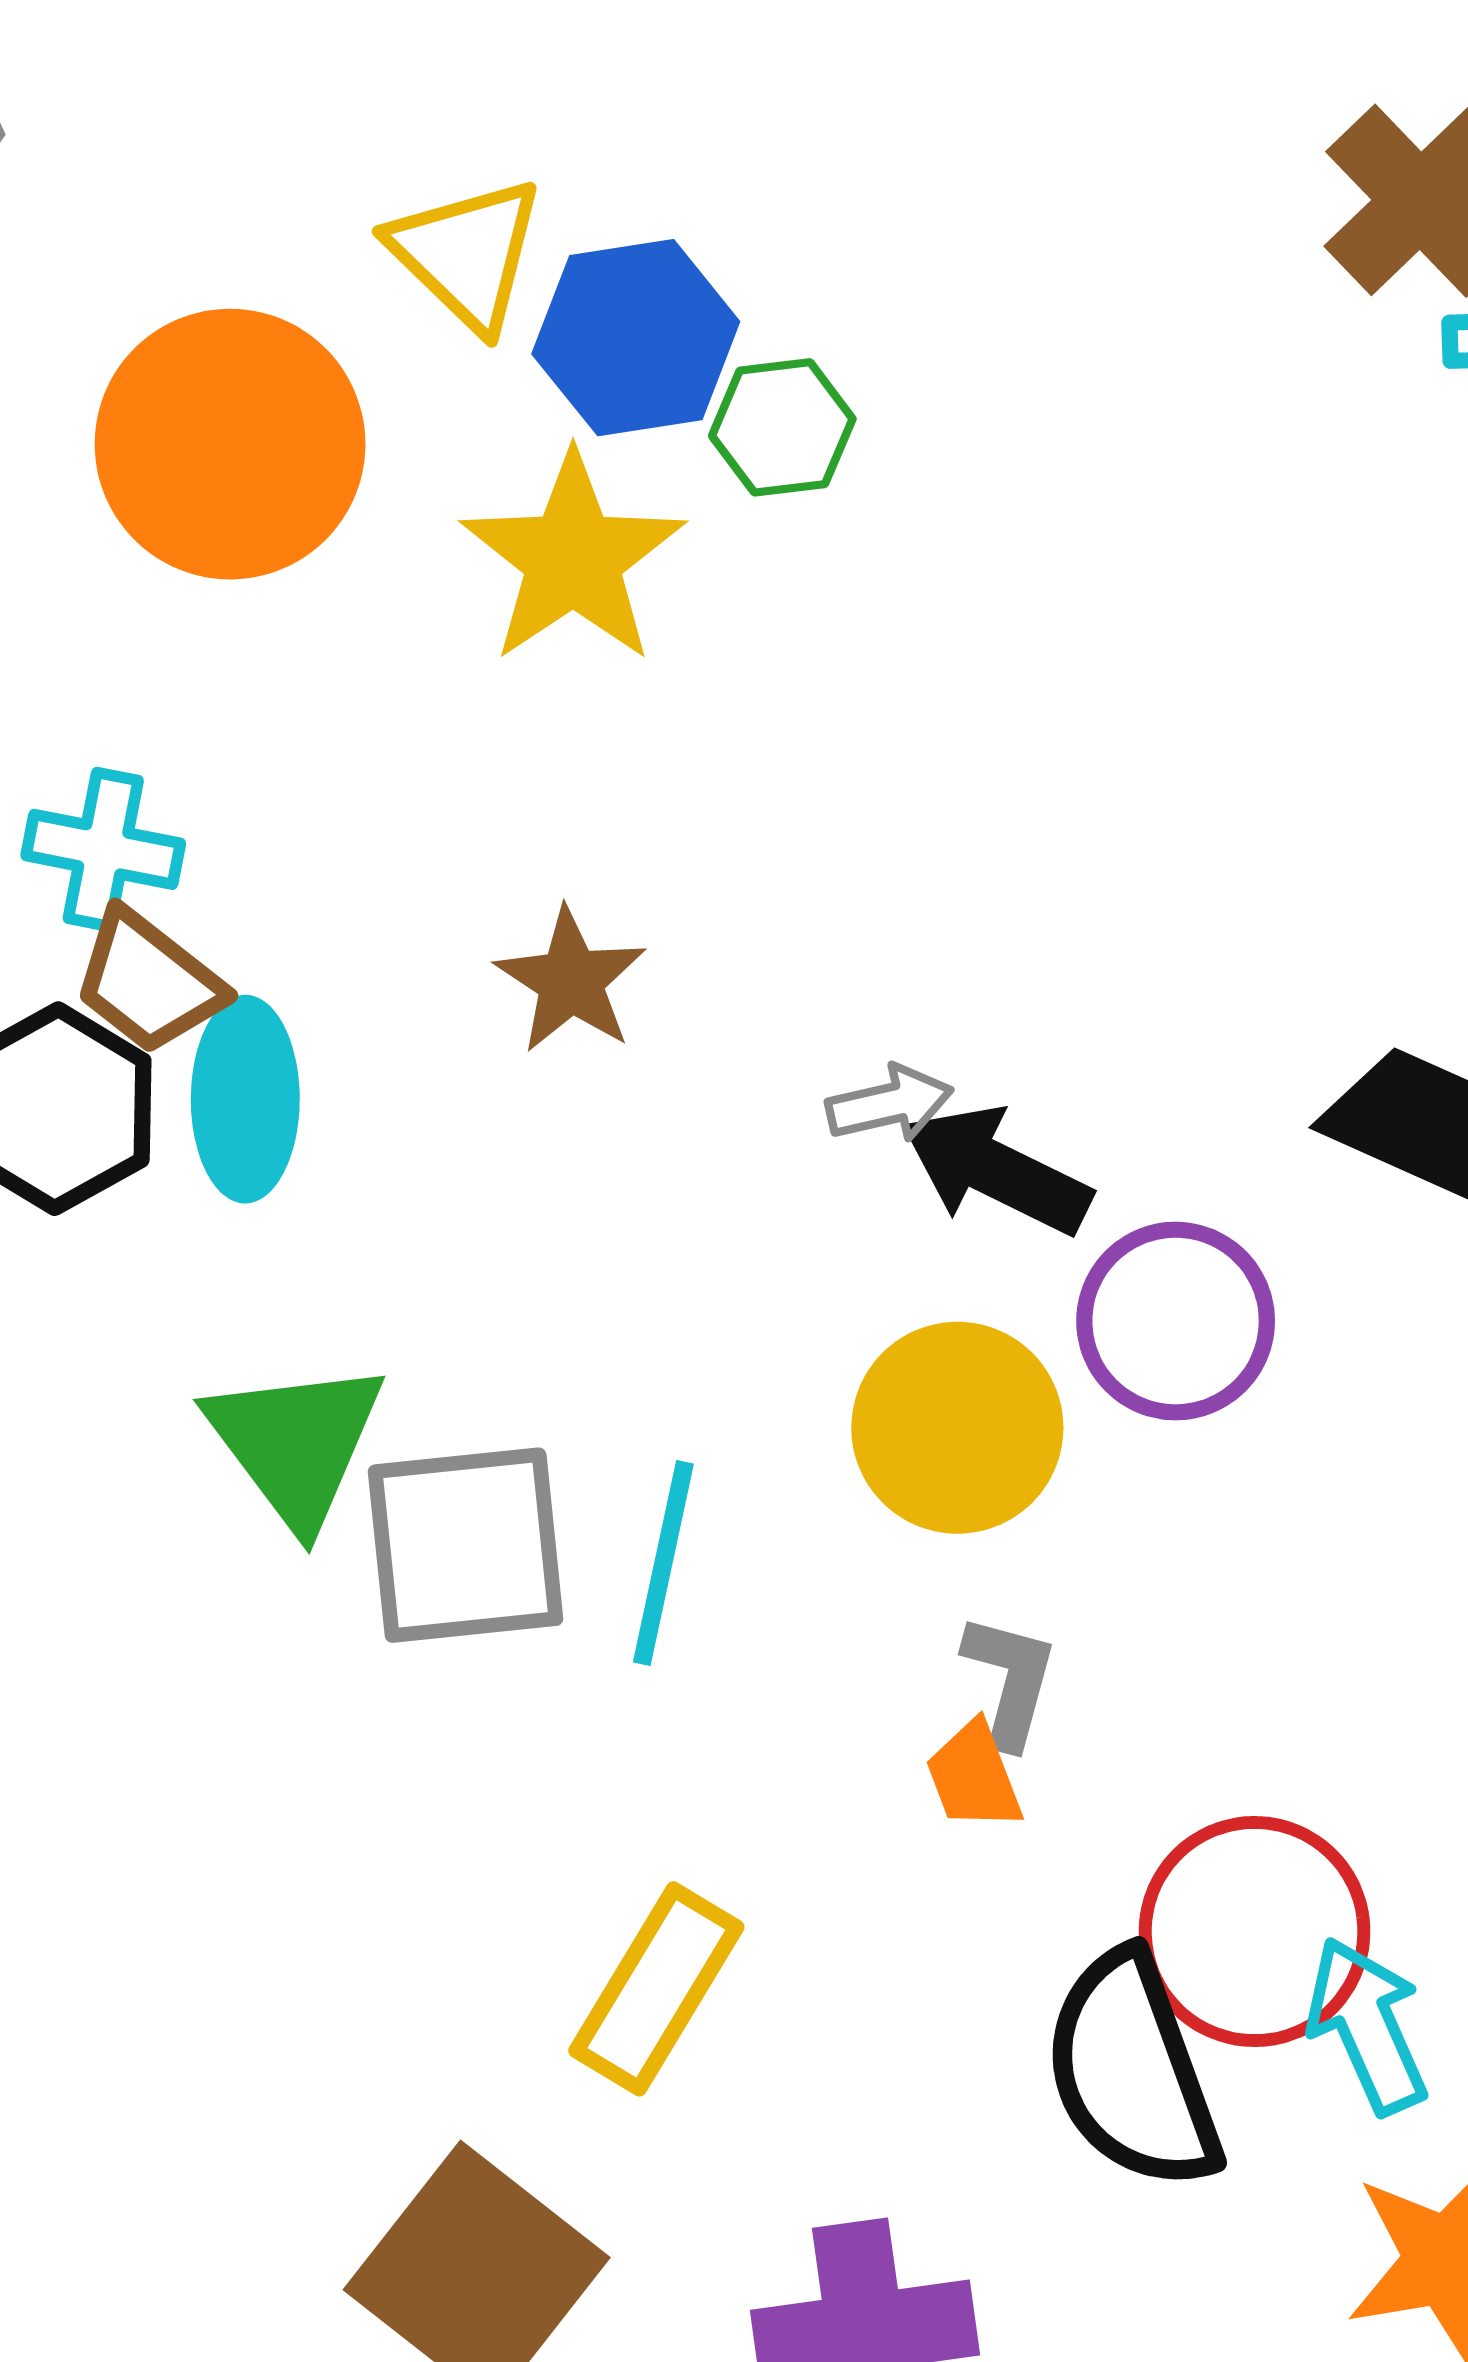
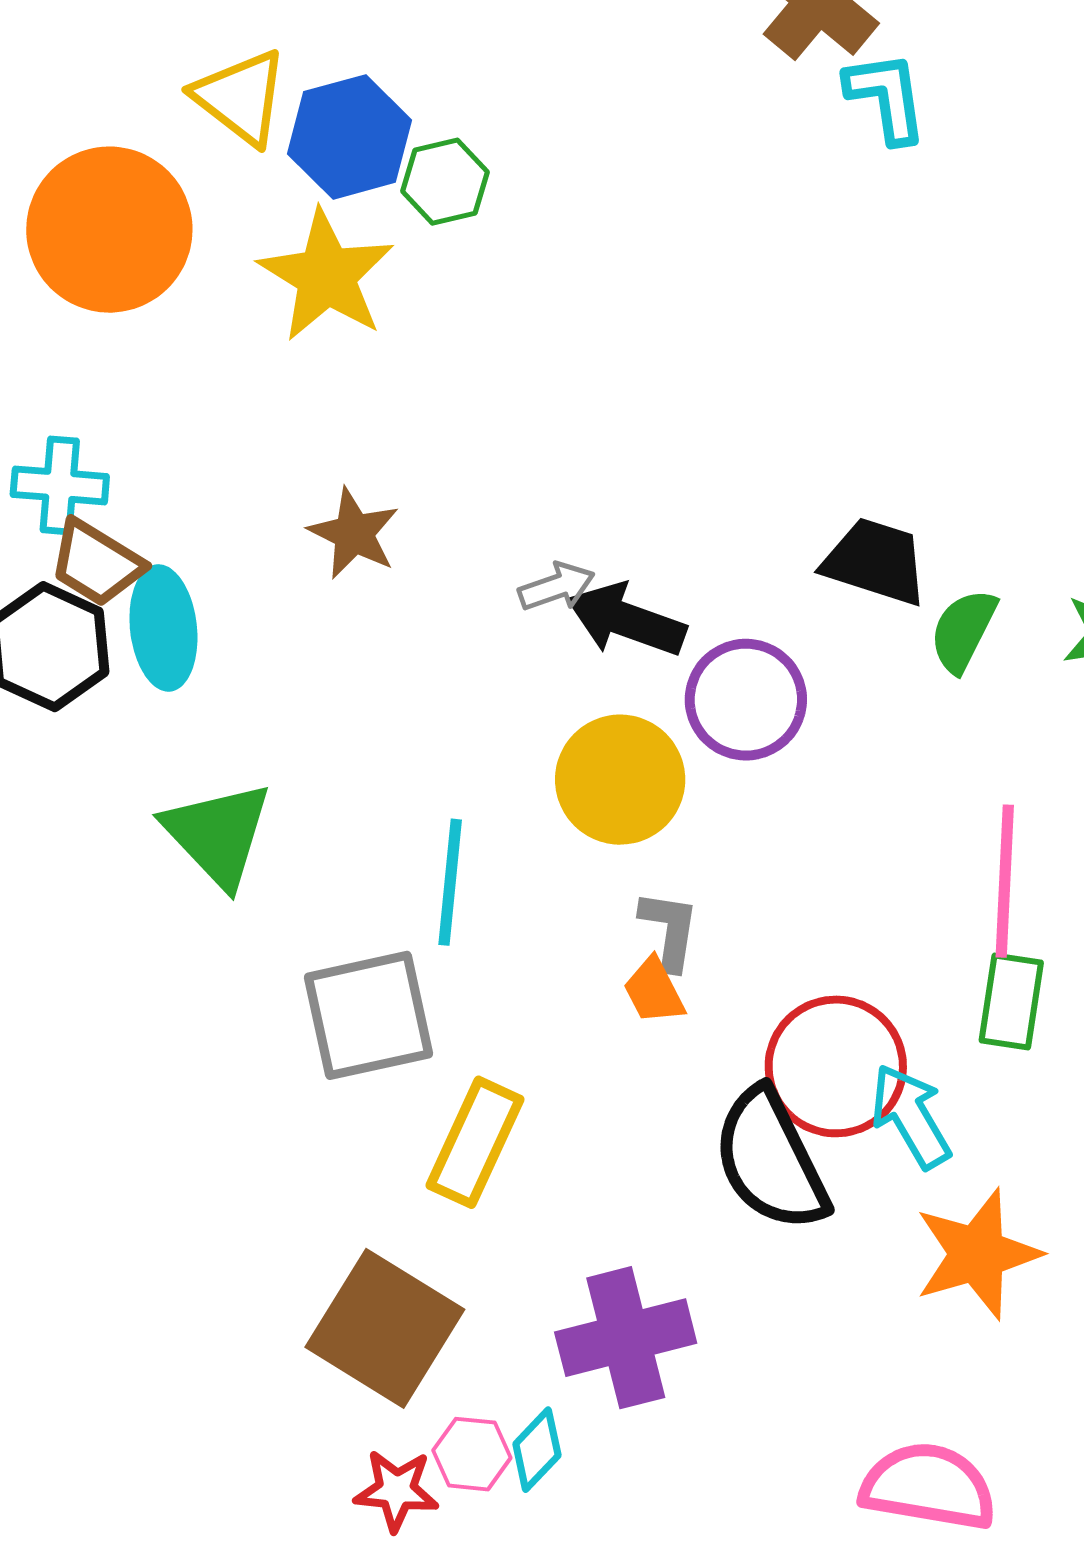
gray square: (466, 1545) -> (369, 1015), moved

